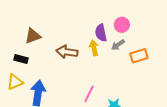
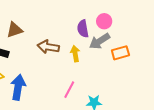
gray arrow: (118, 45) -> (100, 41), size x1.5
yellow arrow: (94, 48) -> (75, 54), moved

